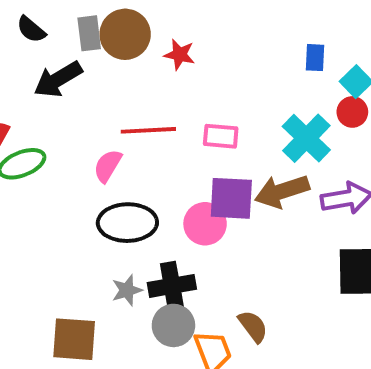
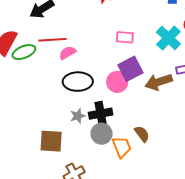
red line: (148, 130) -> (52, 40), moved
pink semicircle: (108, 166) -> (67, 53), turned 30
brown arrow: (282, 191) -> (159, 82), moved
purple square: (231, 198) -> (130, 69), turned -30

